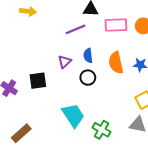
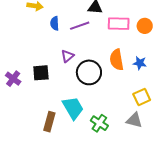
blue semicircle: (88, 56) -> (55, 23), moved
black circle: (88, 78) -> (89, 72), size x1.6
brown rectangle: (21, 133) -> (49, 122), moved, turned -36

